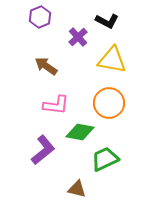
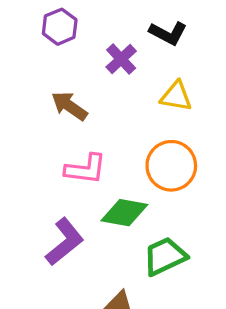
yellow triangle: (112, 60) -> (176, 96), size x0.7

